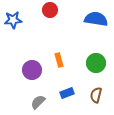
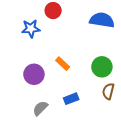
blue star: (13, 20) -> (31, 29), moved
orange rectangle: (59, 60) -> (63, 64), turned -32
brown semicircle: (96, 95) -> (108, 91), moved

